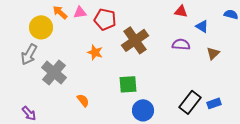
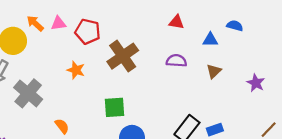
blue triangle: (202, 26) -> (210, 40), moved, turned -32

